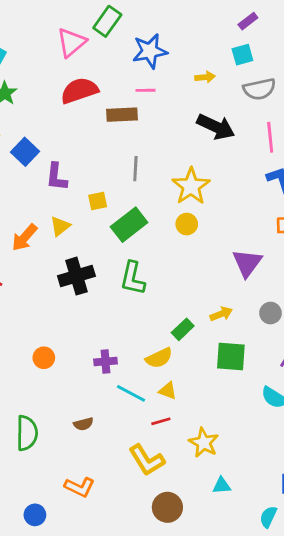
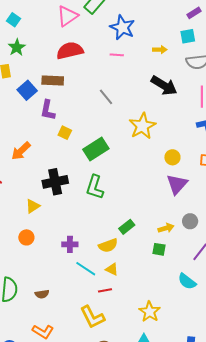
blue star: (150, 51) -> (122, 27), turned 30
brown rectangle: (122, 115) -> (53, 81), moved
gray line: (135, 169) -> (106, 97), moved, turned -48
yellow square: (98, 201) -> (65, 133), moved, turned 32
yellow circle: (187, 224) -> (172, 157), moved
yellow triangle: (60, 226) -> (33, 206), moved
yellow arrow: (221, 314) -> (166, 228), moved
green square: (231, 356) -> (159, 249), size x0.6
brown semicircle: (83, 424) -> (42, 294), moved
yellow star: (204, 443) -> (150, 312), moved

